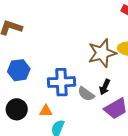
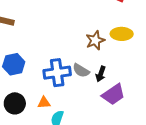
brown star: (102, 53) -> (95, 40), size x0.7
gray semicircle: (86, 94) -> (81, 71), moved

